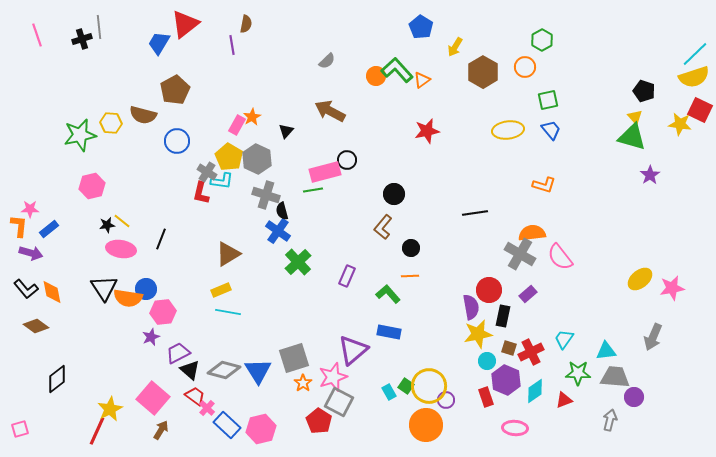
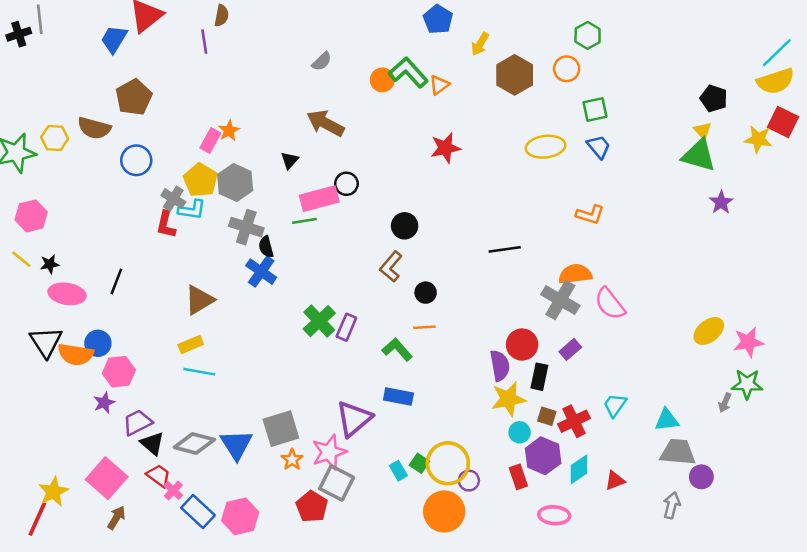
black triangle: (286, 131) -> (290, 160), moved
yellow line: (122, 221) -> (21, 259), moved
green cross: (298, 262) -> (319, 321), moved
gray arrow: (653, 337) -> (725, 403), size x0.6
green star: (578, 373) -> (747, 384), moved

